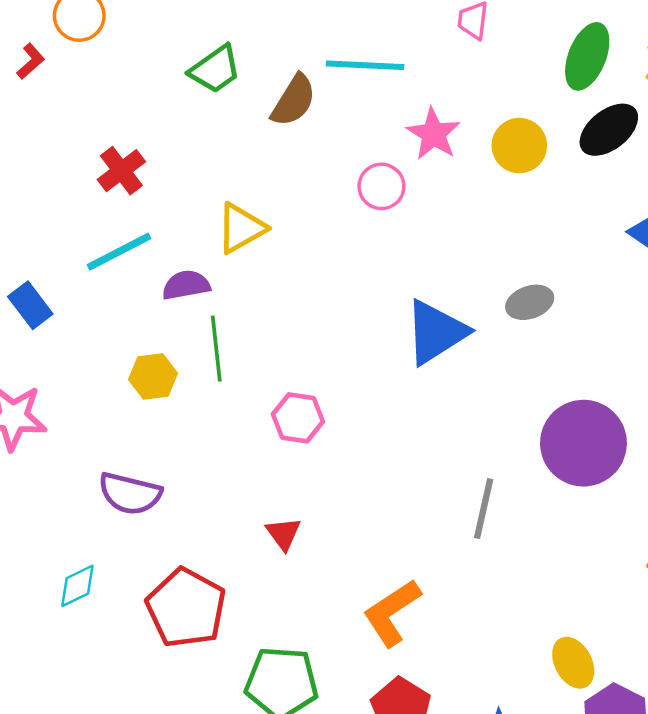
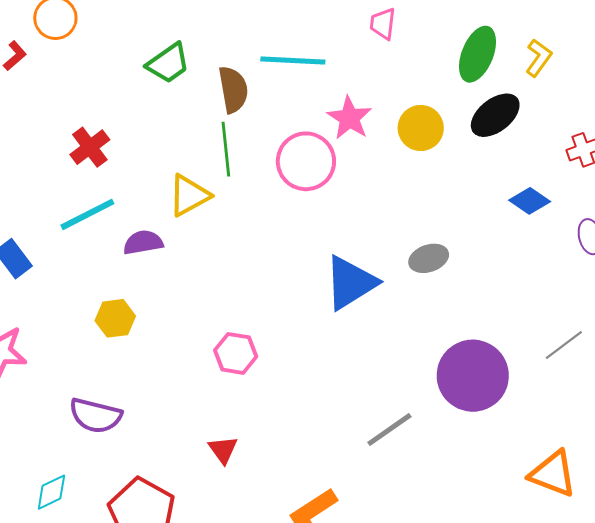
brown semicircle: (294, 100) -> (233, 90), turned -42
pink circle: (381, 186) -> (306, 161), size x1.5
green line: (216, 349) -> (226, 149), moved
gray line: (484, 509) -> (389, 430), turned 42

